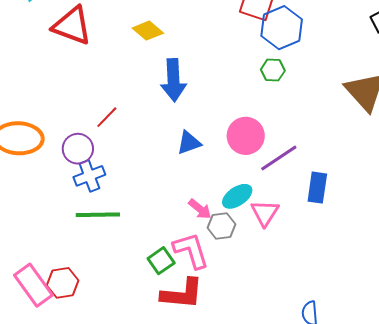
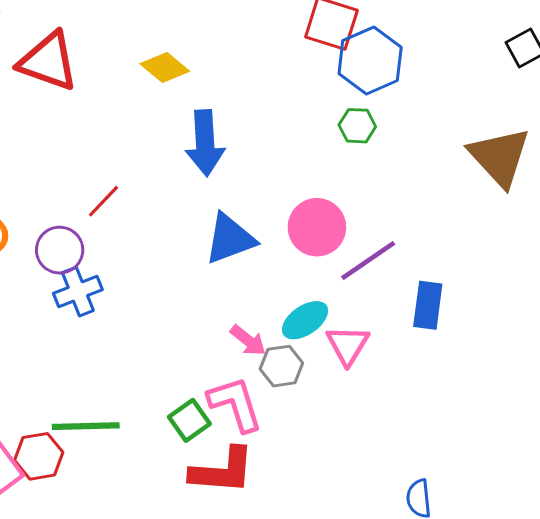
blue triangle: (189, 143) -> (230, 239), size x1.4
green line: (98, 215) -> (86, 426), moved

